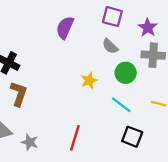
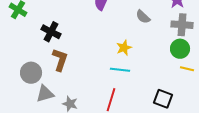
green circle: (126, 73) -> (180, 49), moved
cyan line: (121, 105) -> (120, 70), moved, turned -30

